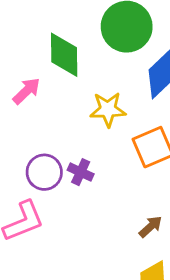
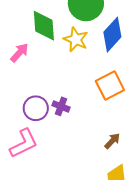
yellow star: (108, 109) -> (76, 39), moved, turned 30

